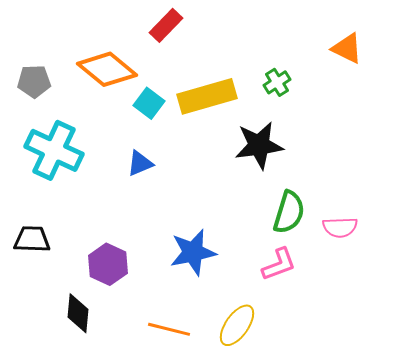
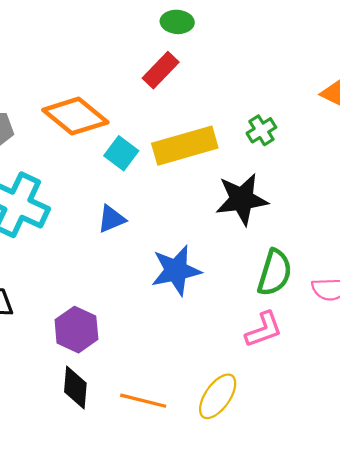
red rectangle: (166, 25) -> (161, 70), moved
blue star: (193, 252) -> (176, 270), moved
black diamond: (78, 313) -> (75, 388), moved

